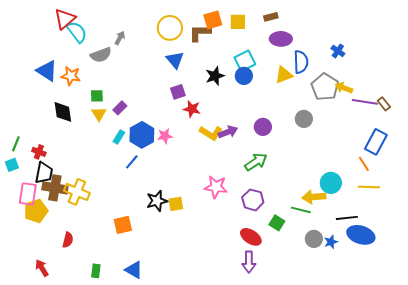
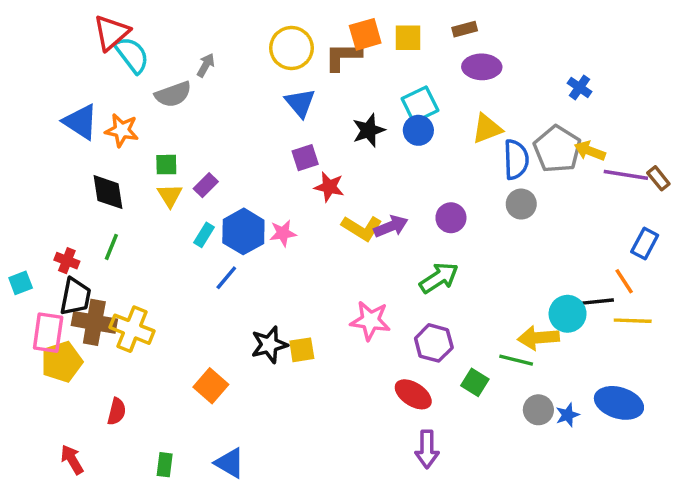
blue semicircle: (301, 62) -> (516, 159), moved
blue rectangle: (376, 142) -> (645, 243), size x0.7
green line: (16, 144) -> (111, 247), moved
black line: (347, 218) -> (595, 302), moved
orange square: (123, 225) -> (211, 386), turned -36
red ellipse: (251, 237) -> (413, 394), moved

